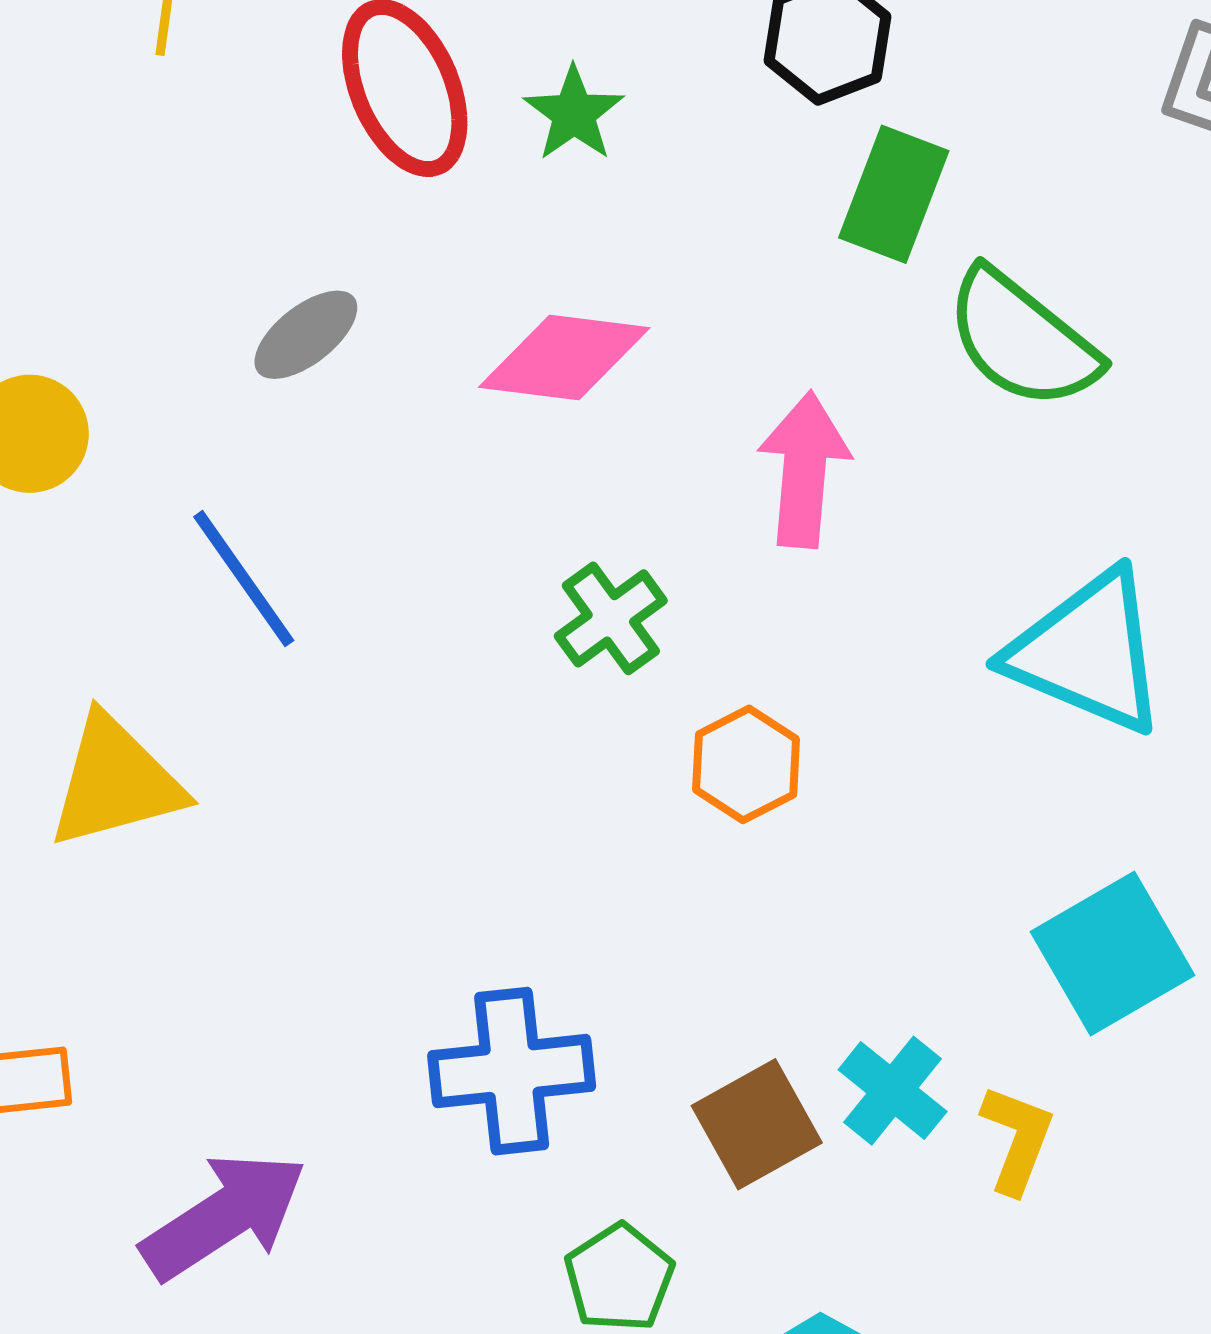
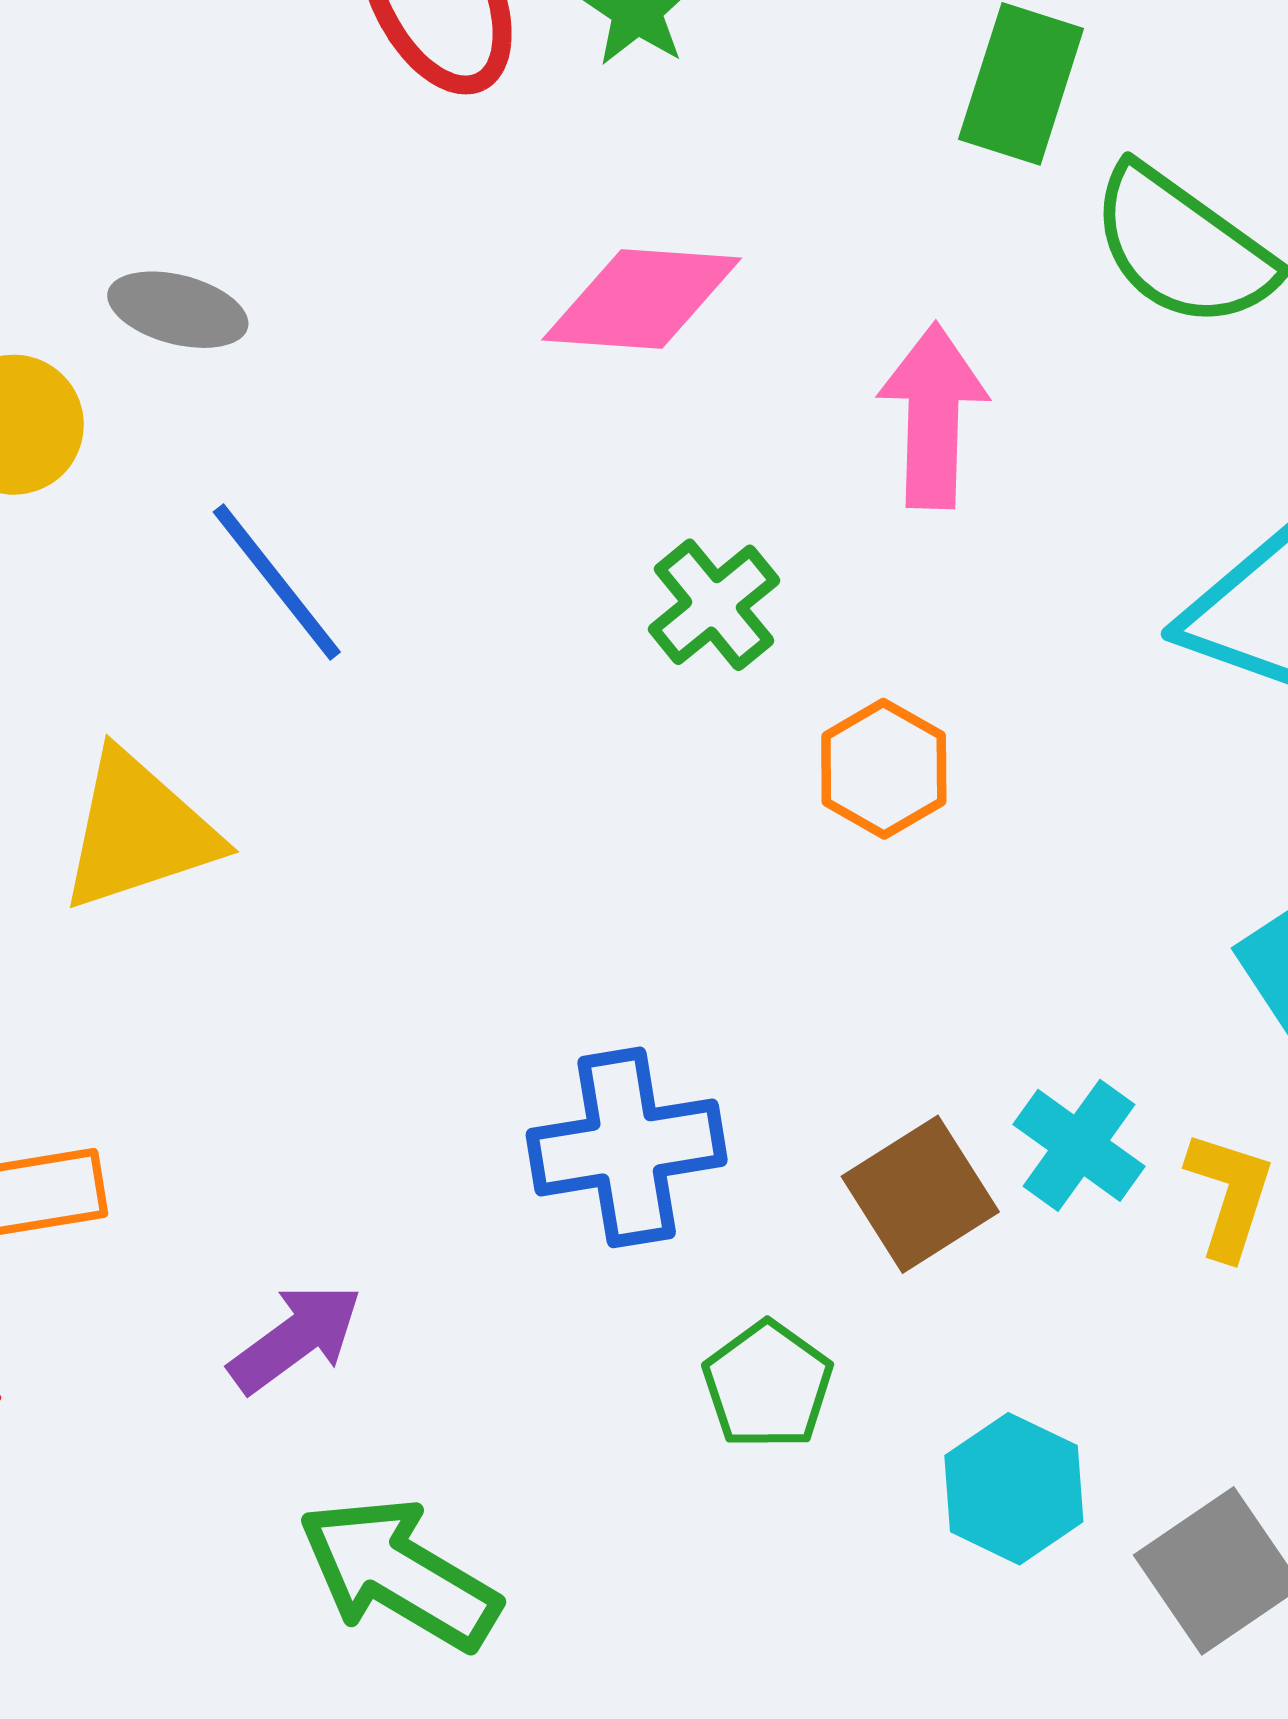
gray ellipse: (306, 335) -> (178, 310), moved, turned 56
purple arrow: (224, 1216) -> (296, 1338), size x0.7

